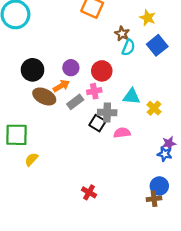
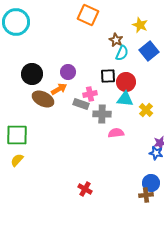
red circle: (102, 71) -> (126, 82), moved
gray rectangle: (75, 102) -> (81, 104), moved, turned 56
black square: (98, 123) -> (108, 76), moved, turned -35
yellow semicircle: (31, 159) -> (17, 160), moved

